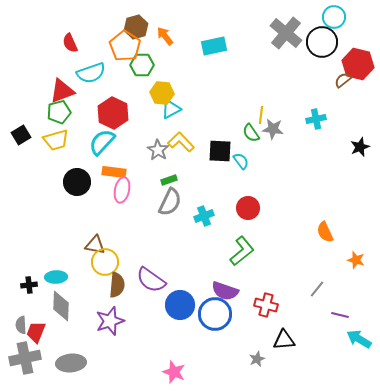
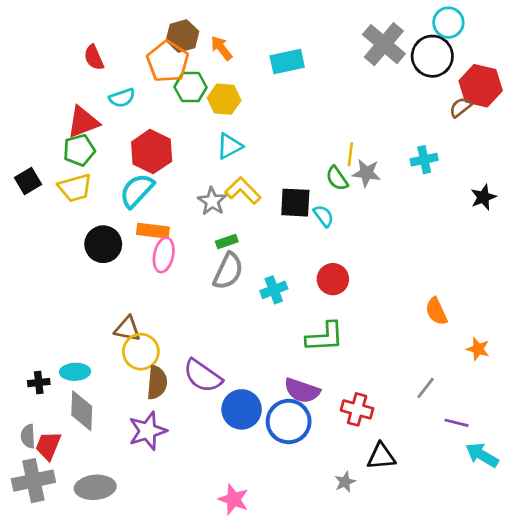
cyan semicircle: (91, 73) -> (122, 98), size x0.7
yellow hexagon: (162, 93) -> (224, 99), moved
green L-shape: (242, 251) -> (325, 337), turned 36

